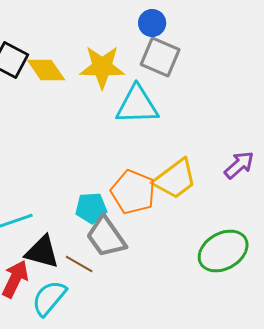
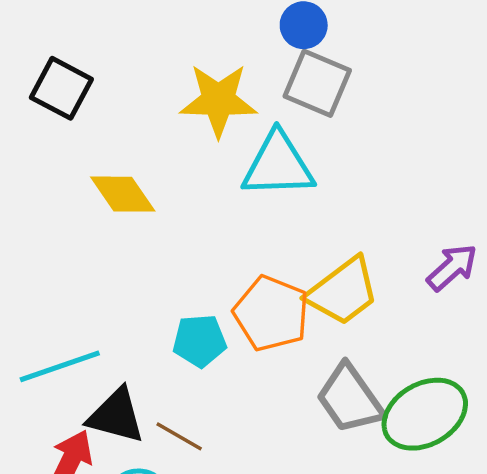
yellow diamond: (46, 70) -> (123, 194), moved
gray trapezoid: (106, 237) -> (350, 399), moved

